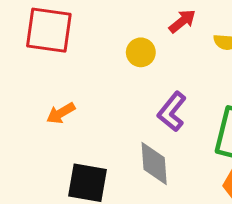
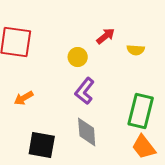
purple L-shape: (172, 112) -> (85, 91), moved

